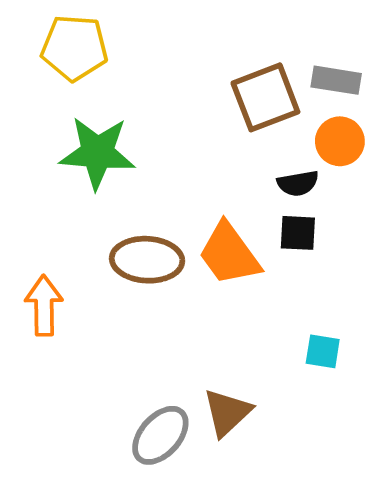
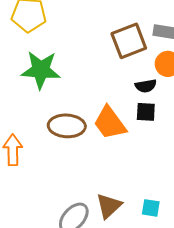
cyan square: (323, 351) -> (151, 208), moved

